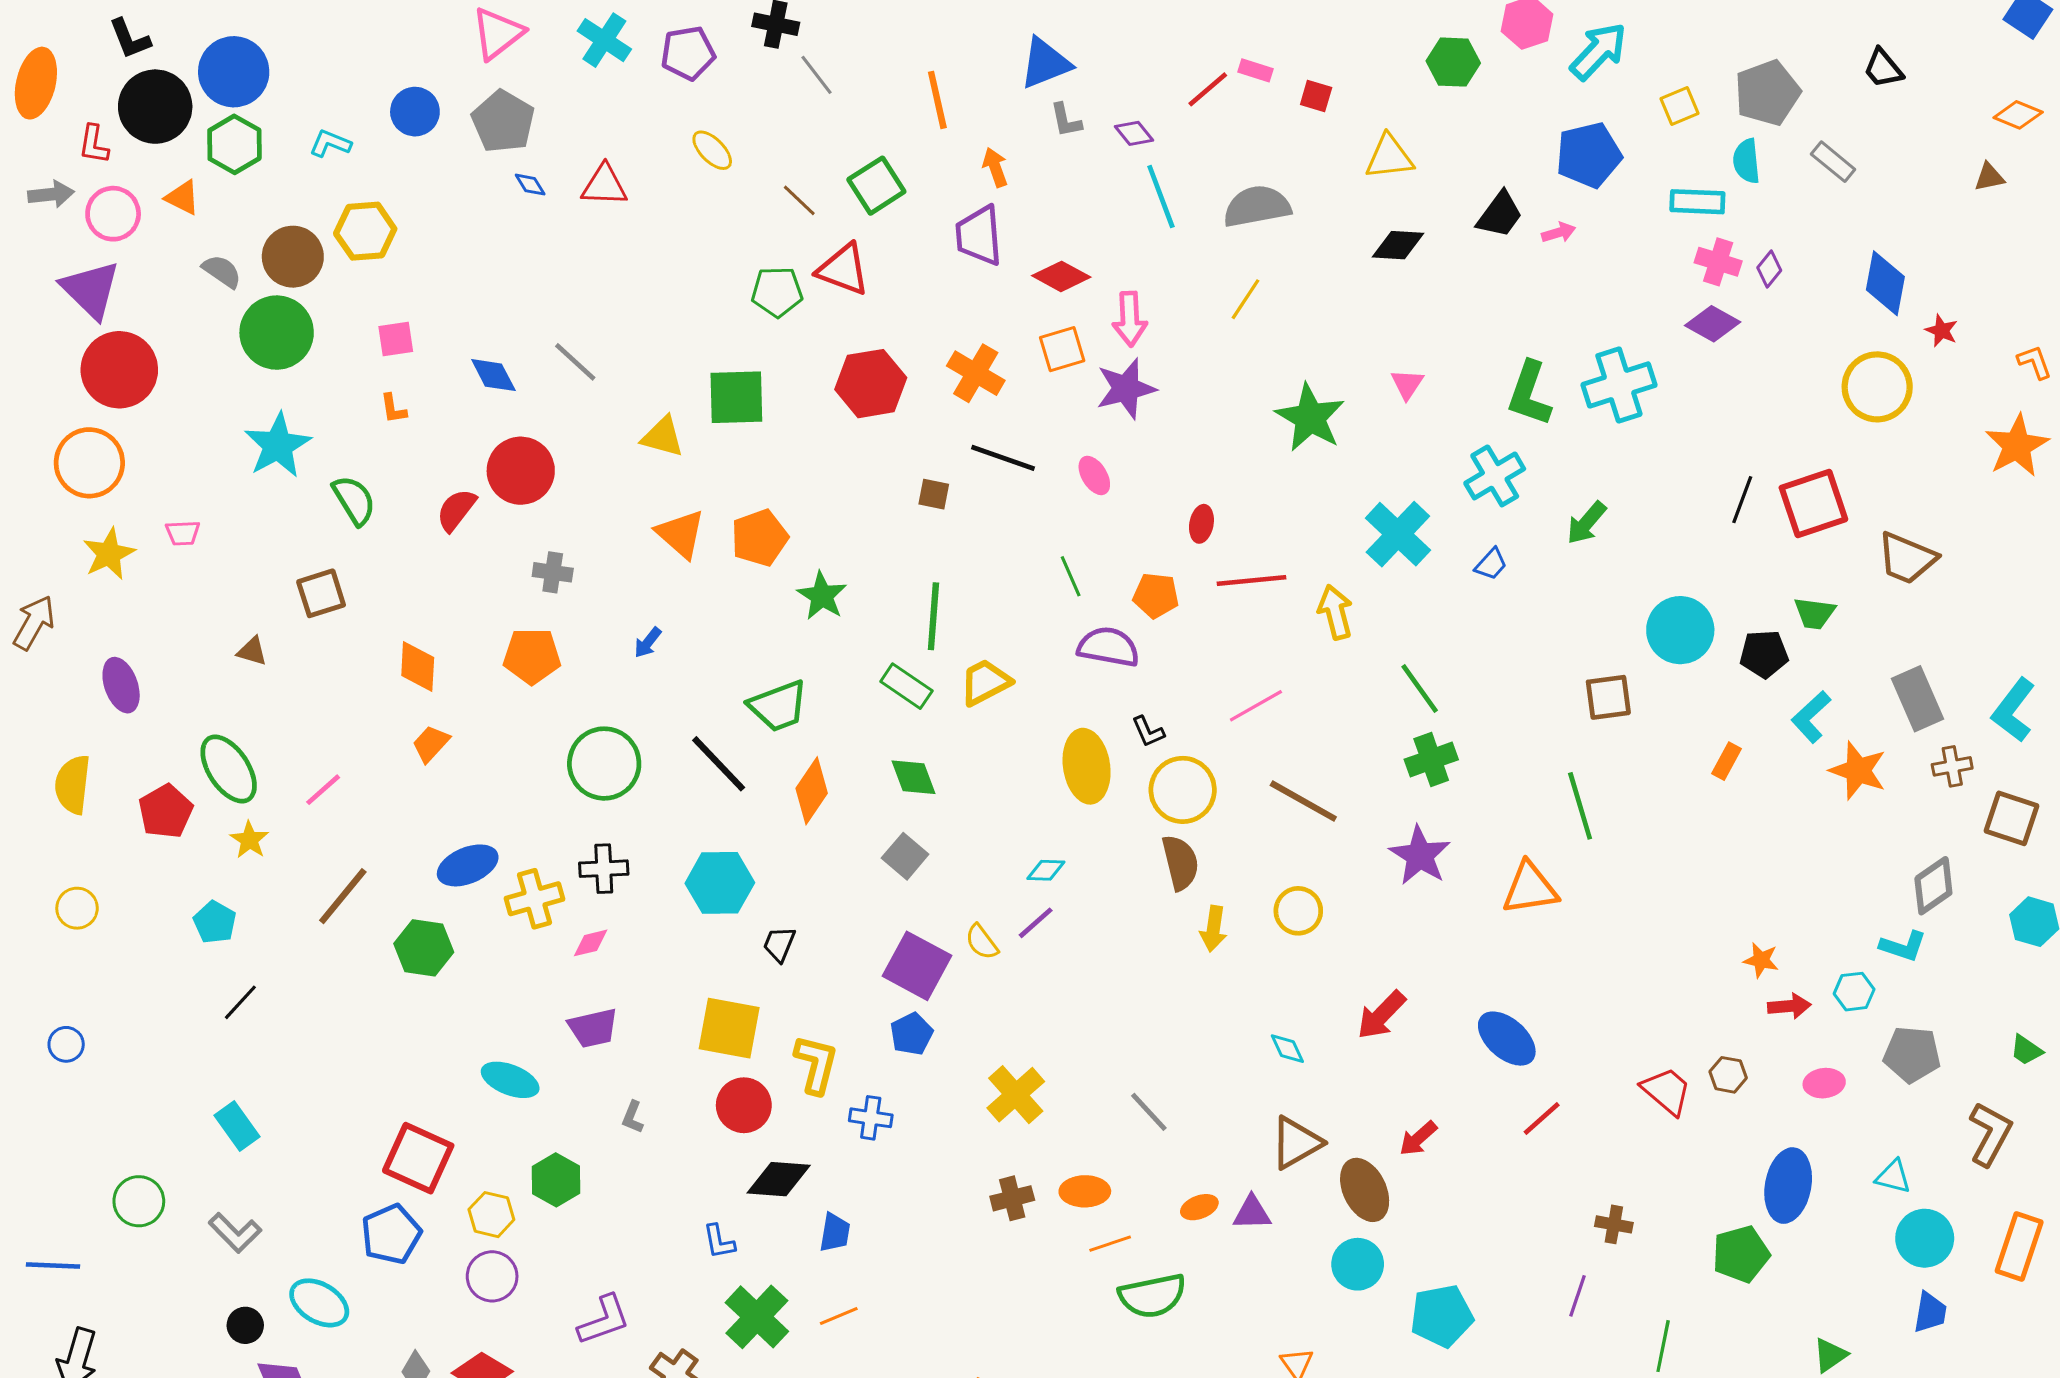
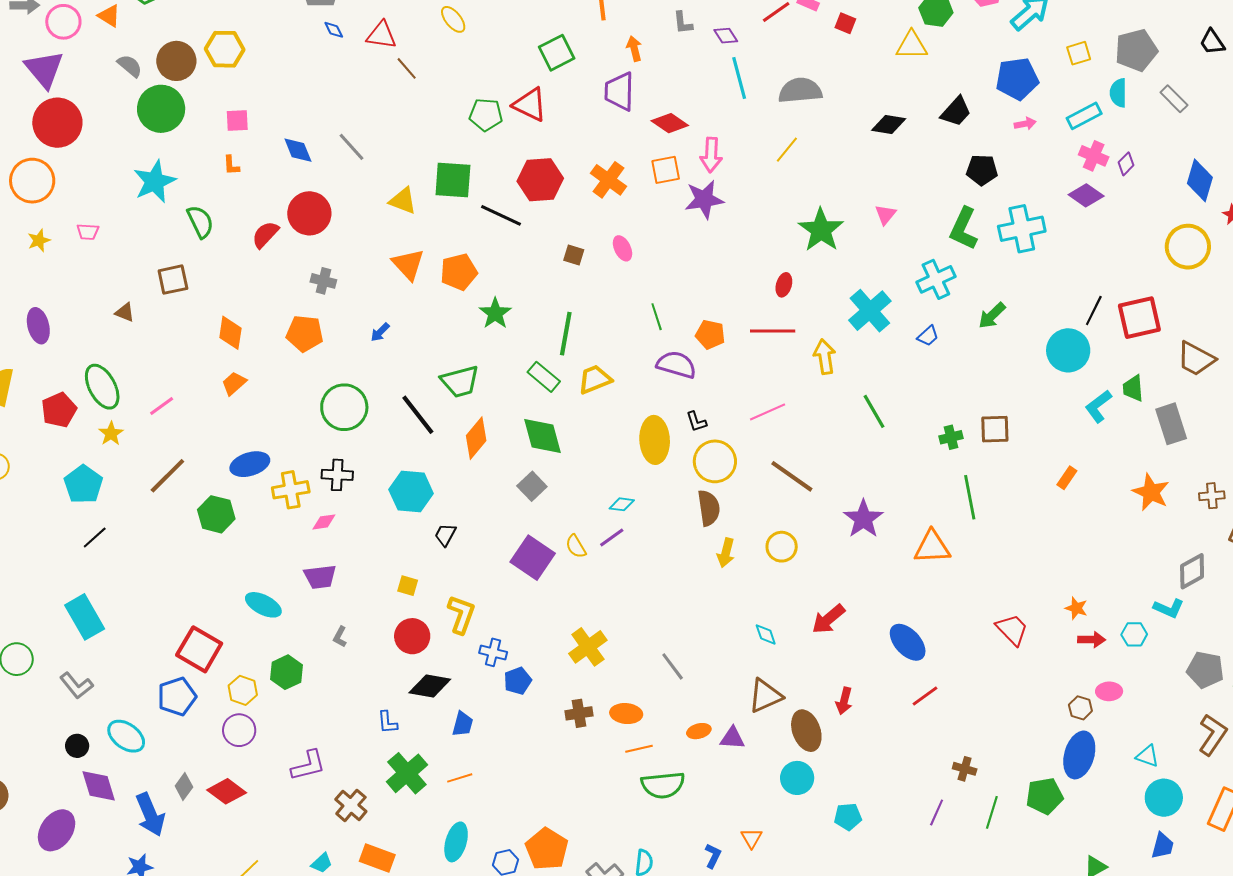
yellow triangle: (1389, 157) -> (912, 45), moved
brown line: (799, 200) -> (407, 68), moved
cyan rectangle: (1697, 202) -> (1084, 116), turned -36
pink arrow: (1559, 233) -> (1025, 124), moved
black line: (1003, 458) -> (501, 215), moved
pink ellipse: (1094, 475) -> (622, 248), moved
red ellipse: (1201, 524) -> (784, 285), moved
yellow star: (109, 554) -> (39, 240), size x0.7
green trapezoid: (1815, 613) -> (1133, 388), turned 72
cyan circle: (1680, 630) -> (1068, 350), moved
black pentagon: (1764, 654) -> (982, 170), moved
gray rectangle: (1918, 699) -> (1171, 424), moved
cyan L-shape: (1811, 717) -> (1098, 406), moved
green cross: (1431, 759) -> (951, 437), moved, size x0.7
green diamond: (914, 777) -> (542, 436), size x1.4
cyan pentagon: (215, 922) -> (83, 484), size x1.4
yellow square: (729, 1028) -> (408, 586), size x0.5
blue pentagon: (912, 1034) -> (518, 681), moved
gray pentagon: (1912, 1054) -> (1205, 670), moved
brown hexagon: (1728, 1075) -> (1080, 708), moved
red trapezoid: (1667, 1091) -> (1012, 629), moved
cyan rectangle: (237, 1126) -> (85, 617), size x1.4
red arrow: (1418, 1138) -> (844, 701), turned -40
cyan pentagon: (1442, 1316) -> (848, 817), size x0.7
green line: (1663, 1346) -> (992, 812), moved

